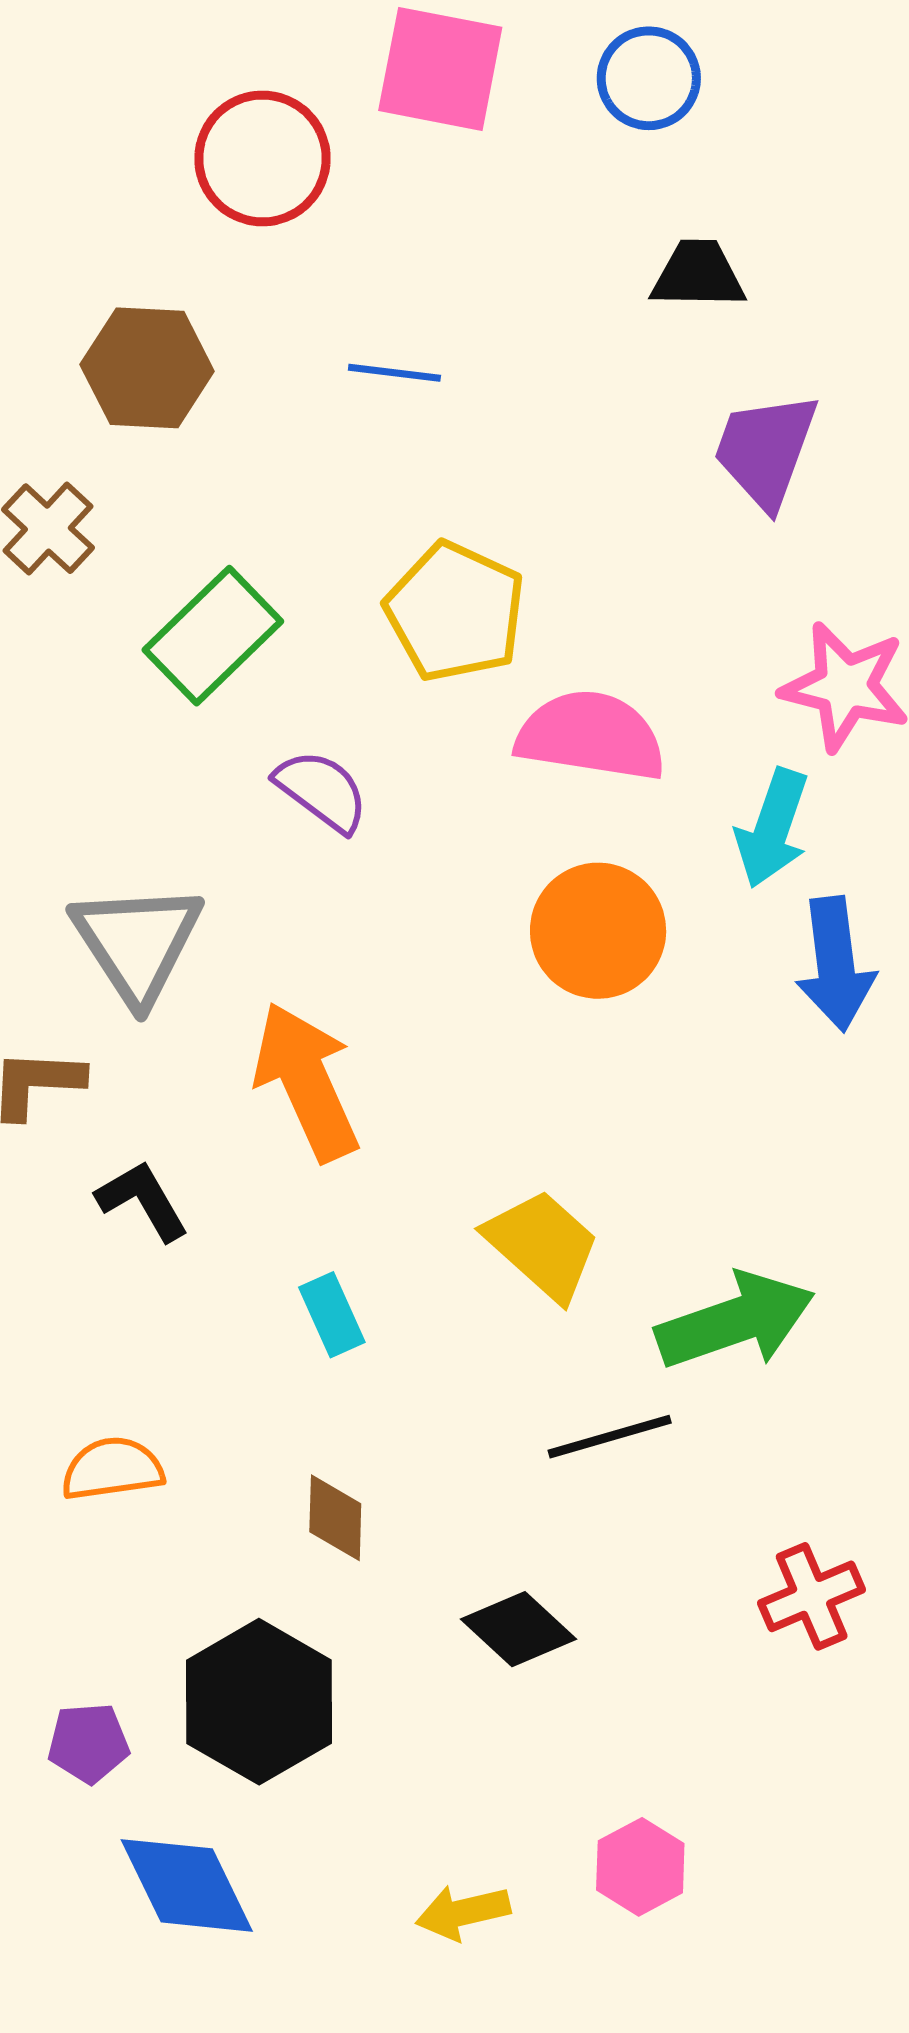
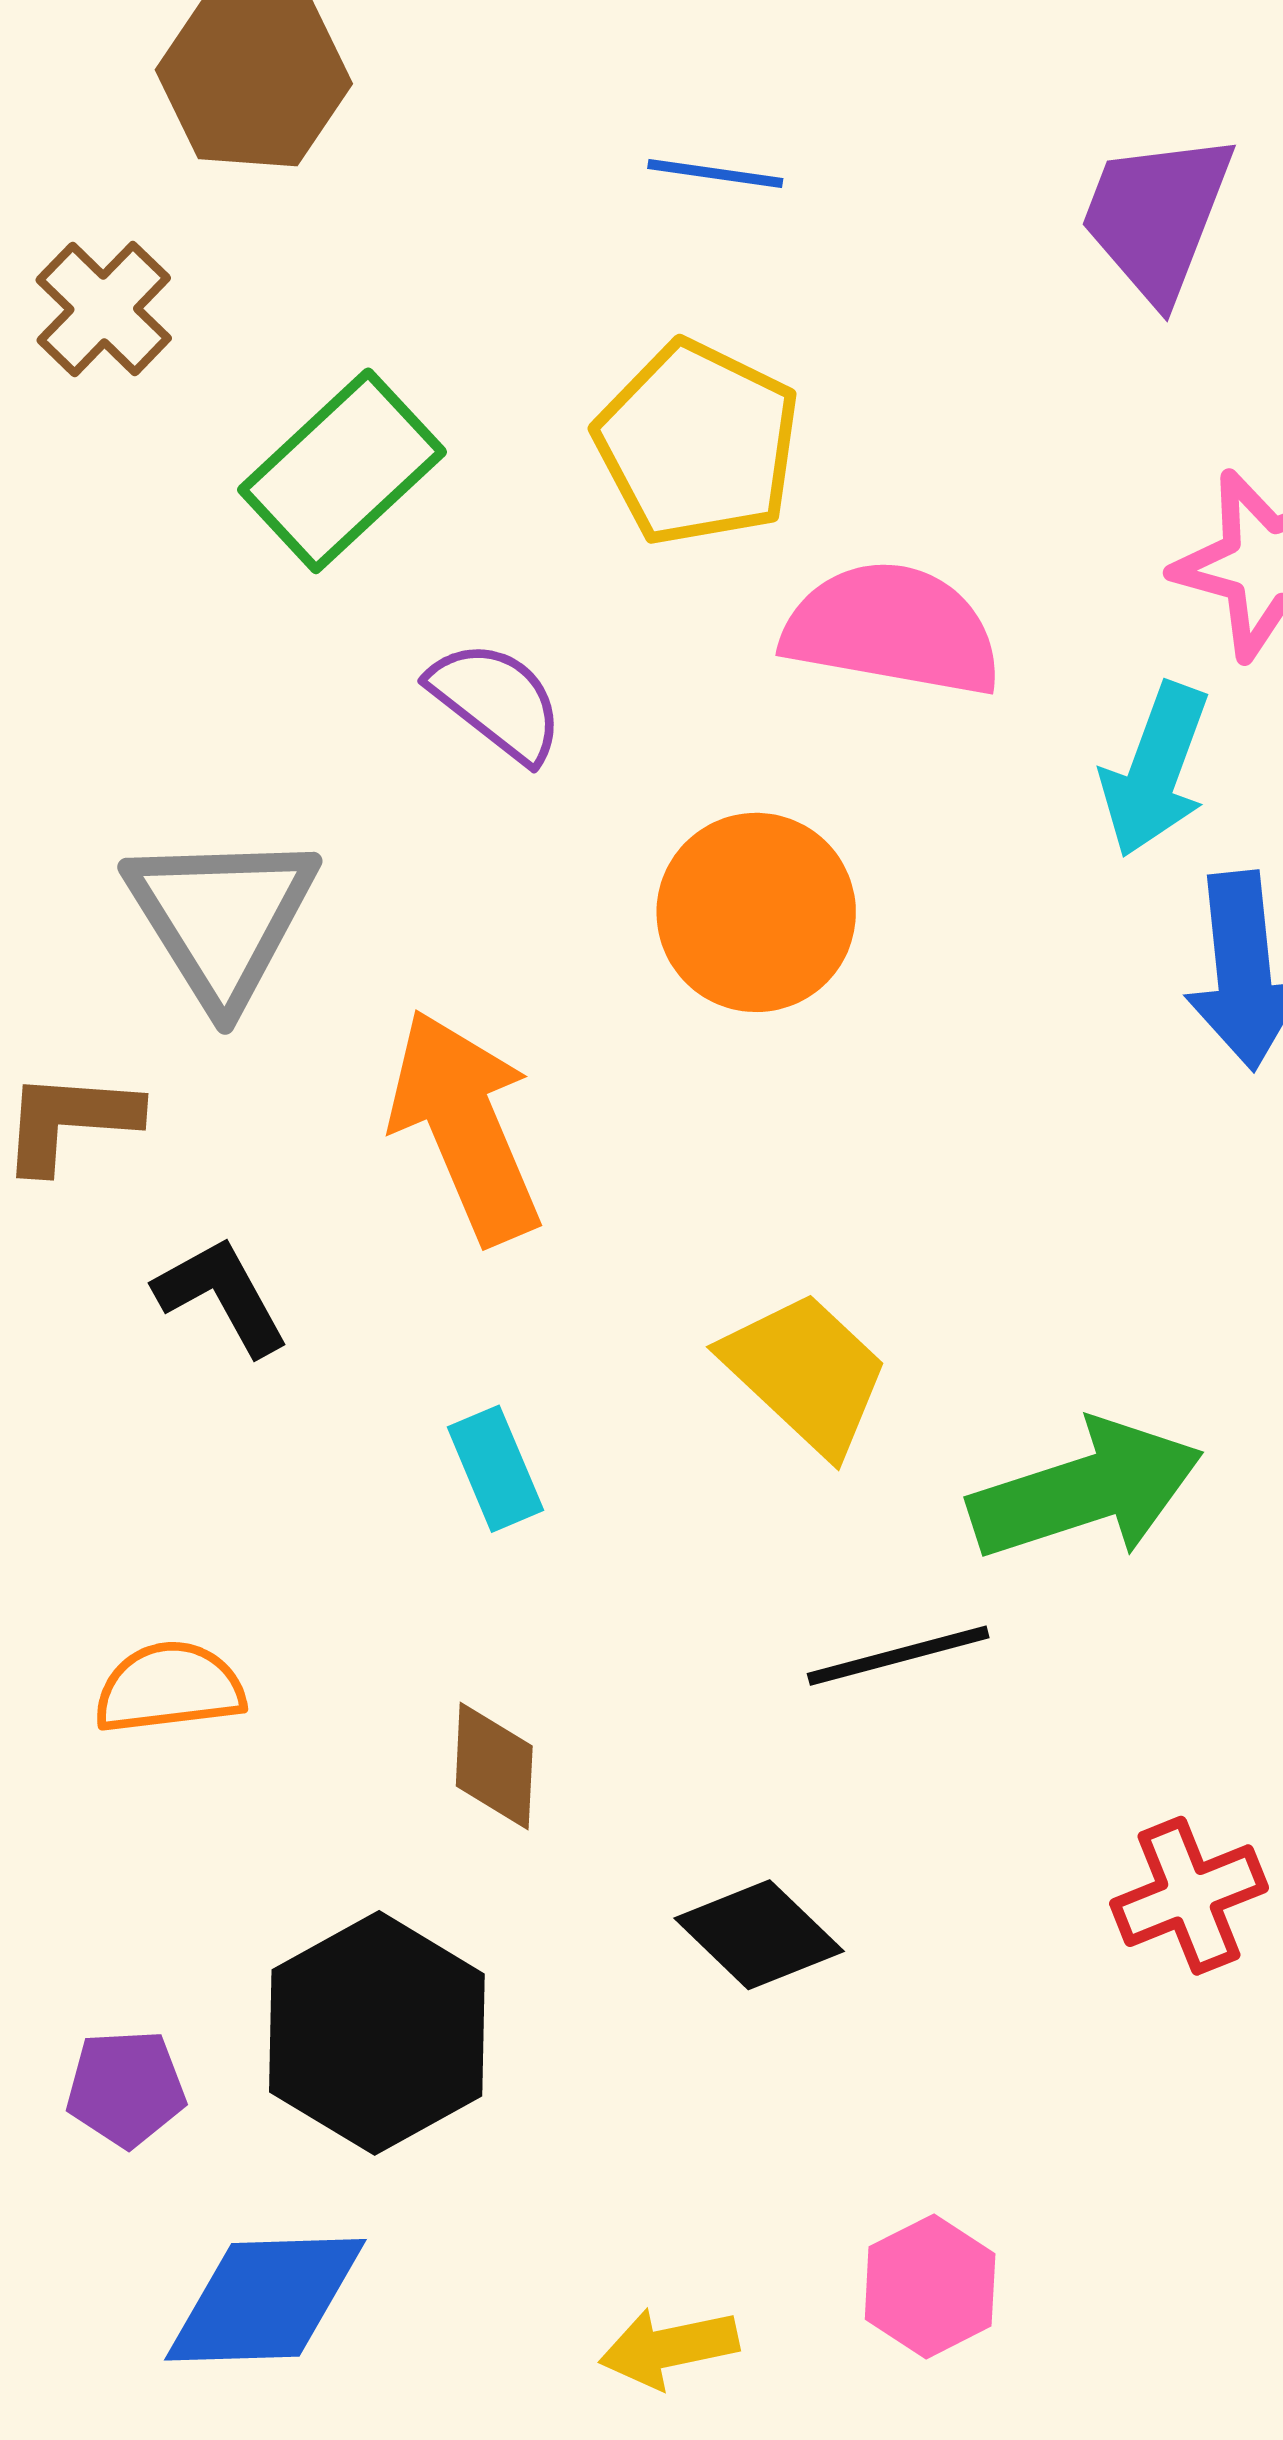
blue line: (394, 373) -> (715, 173), moved
orange circle: (598, 931) -> (756, 912), moved
blue diamond: (187, 1885) -> (265, 2300), turned -67

